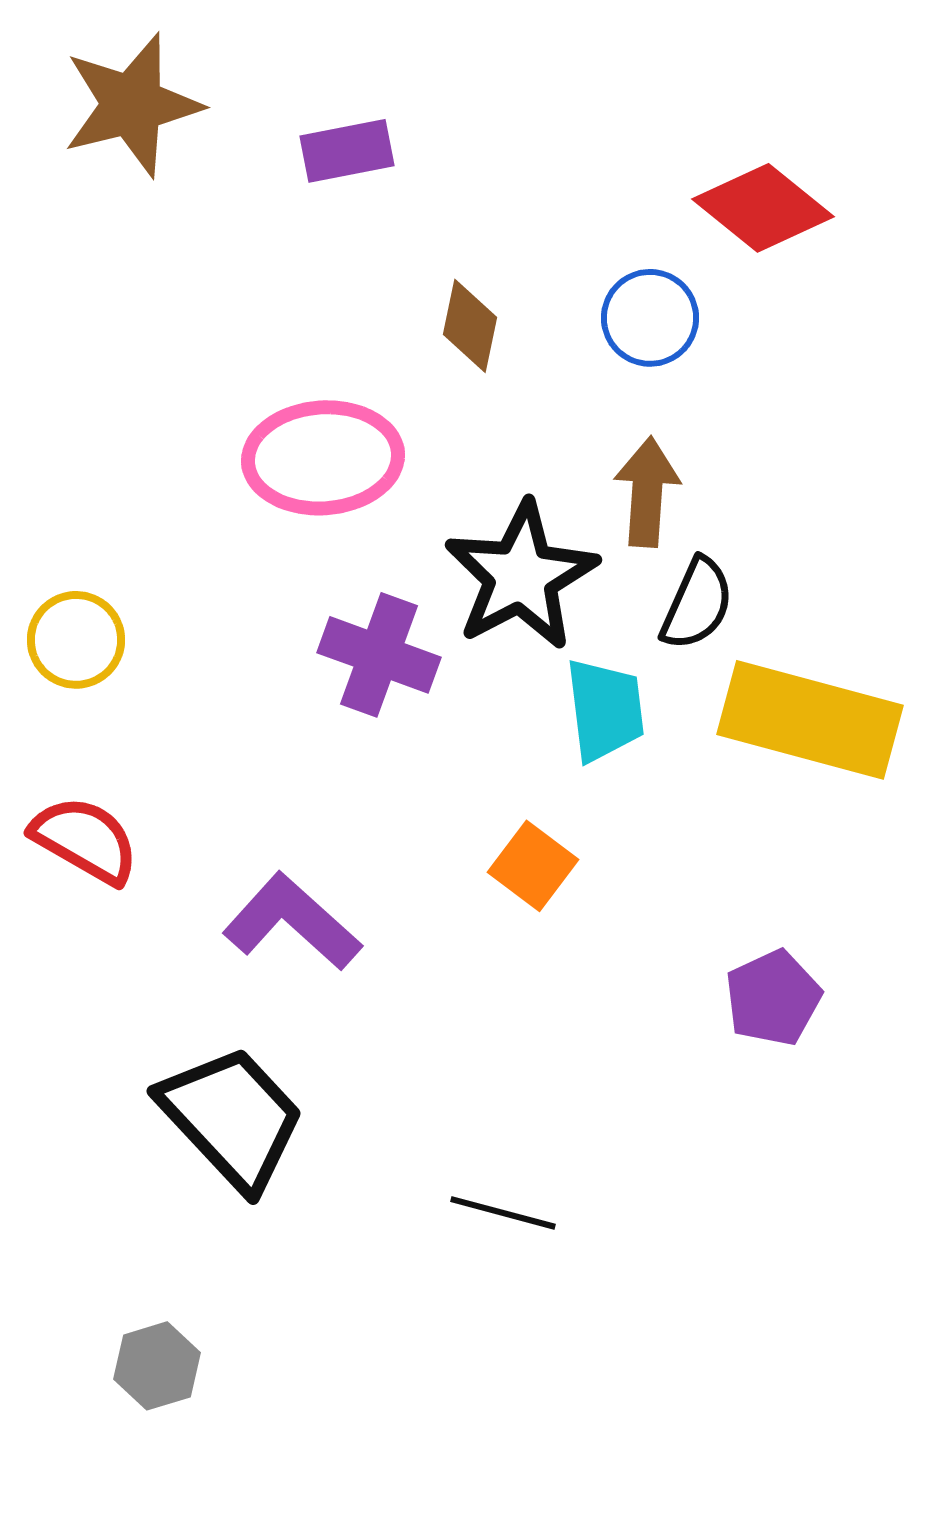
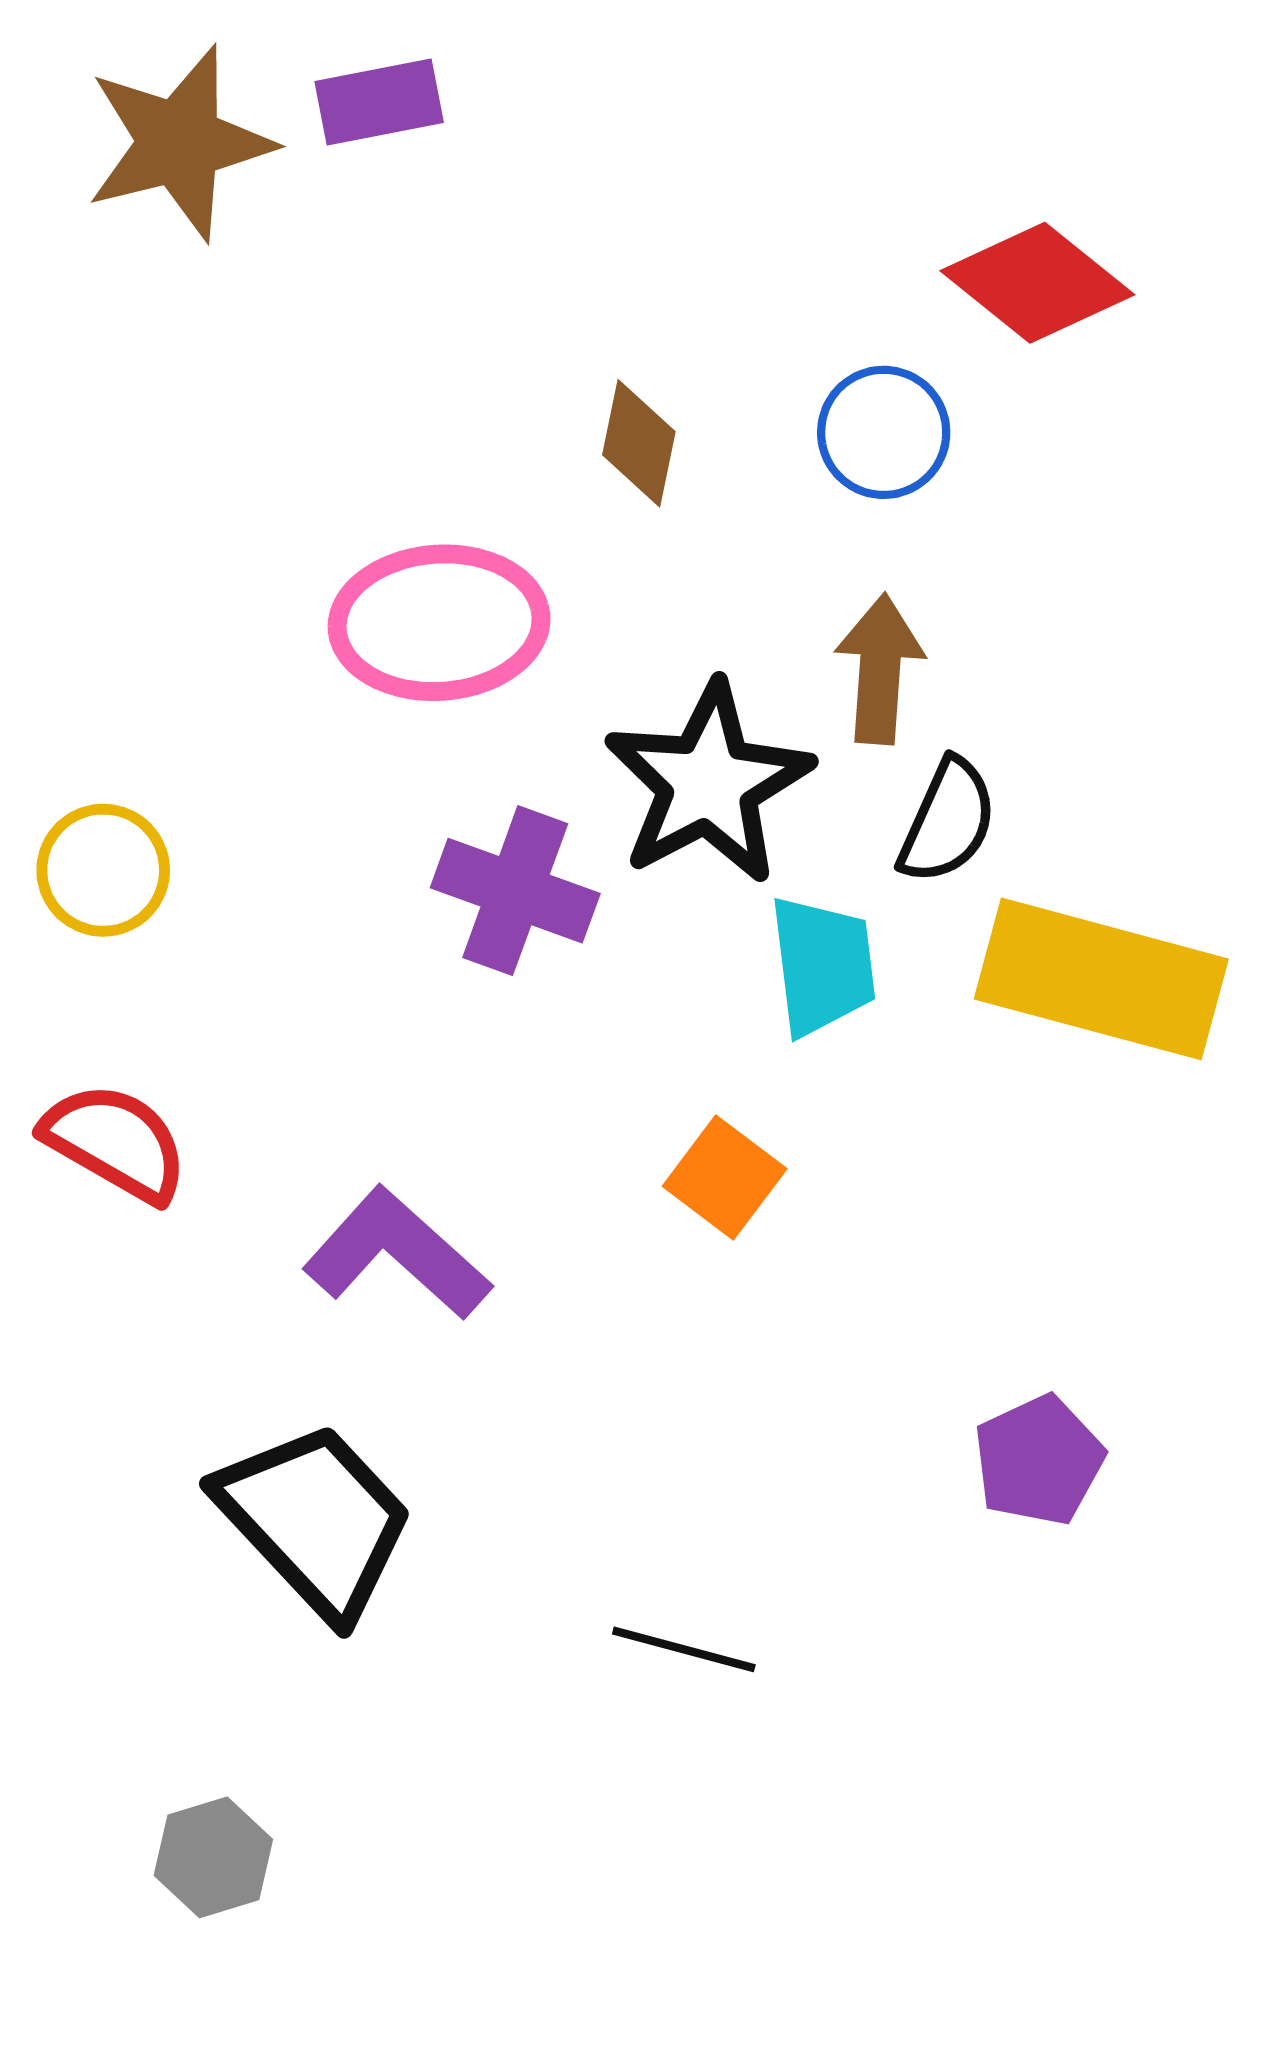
purple rectangle: (347, 151) -> (379, 102), moved
purple pentagon: (773, 998) -> (1039, 1460), moved

